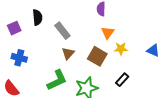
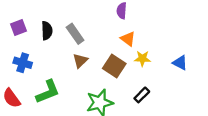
black semicircle: (37, 17) -> (47, 31), moved
orange triangle: (108, 33) -> (128, 39), turned -32
green L-shape: (57, 80) -> (48, 92), moved

